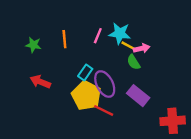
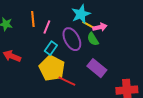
cyan star: (120, 33) -> (81, 14), turned -30
pink line: (98, 36) -> (47, 27), moved
purple ellipse: (105, 84) -> (72, 39), moved

